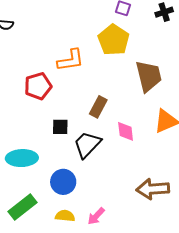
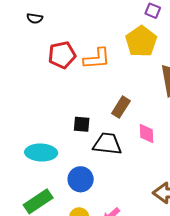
red pentagon: (38, 86) -> (62, 55), moved
black trapezoid: (87, 144) -> (107, 144), turned 48

